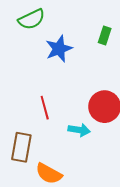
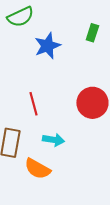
cyan arrow: (79, 130) -> (53, 140), moved

